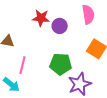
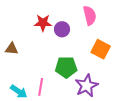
pink line: (22, 65) -> (41, 87), moved

